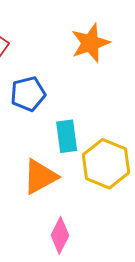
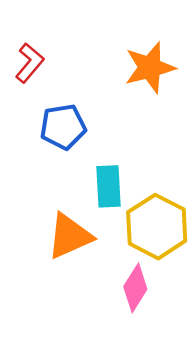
pink diamond: (60, 235) -> (135, 288), moved

